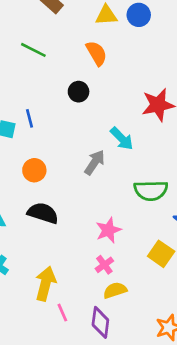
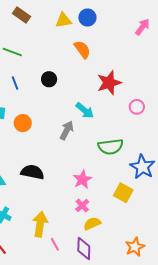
orange semicircle: (96, 53) -> (82, 49), moved
blue line: (30, 118) -> (15, 83), moved
orange circle: (34, 170) -> (23, 123), moved

